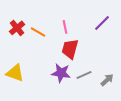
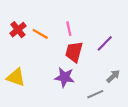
purple line: (102, 23) -> (105, 43), moved
gray line: (84, 75) -> (95, 94), moved
gray arrow: (107, 80) -> (113, 76), moved

